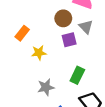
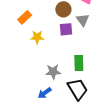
green rectangle: (77, 75) -> (79, 63), moved, turned -35
gray star: (46, 87) -> (53, 72), moved

